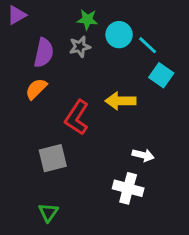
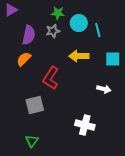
cyan line: (148, 45) -> (98, 30), turned 32
cyan square: (161, 75) -> (113, 59), moved, turned -35
yellow arrow: (121, 101) -> (79, 56), moved
white arrow: (143, 155) -> (104, 89), moved

